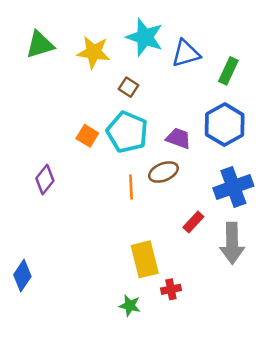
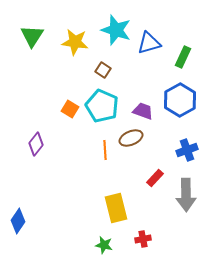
green triangle: (40, 45) -> (32, 36), turned -40
blue cross: (233, 187) -> (187, 150), size x0.7
red cross: (171, 289) -> (143, 239), moved

